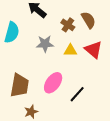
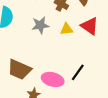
pink ellipse: (53, 83) -> (53, 79), moved, turned 75
brown trapezoid: (20, 85) -> (19, 70), turned 110

